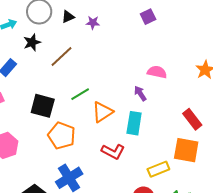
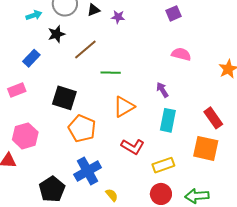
pink semicircle: (157, 72) -> (181, 54), moved
green line: (80, 94) -> (111, 73), moved, turned 30
cyan rectangle: (134, 123) -> (168, 120), moved
yellow rectangle: (158, 169) -> (163, 165), moved

